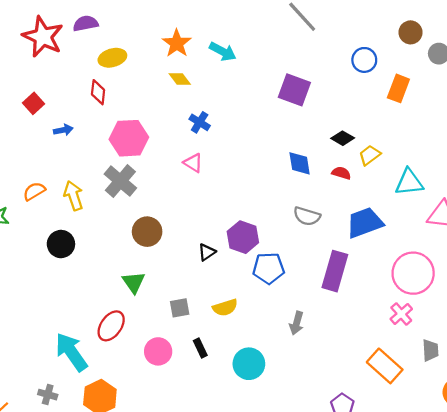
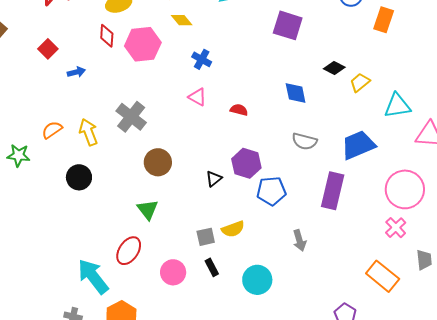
pink hexagon: (129, 138) -> (143, 44), moved
red semicircle: (341, 173) -> (239, 110), moved
gray square: (180, 308) -> (206, 237), moved
gray arrow: (297, 323) -> (299, 240), turned -30

